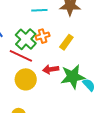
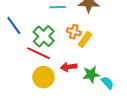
orange cross: (43, 36) -> (74, 32), moved, turned 32
green star: (73, 77) -> (91, 74), size x0.7

